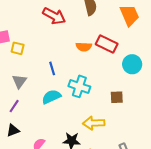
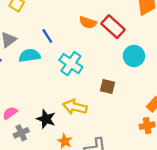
blue line: (52, 68) -> (47, 36), turned -32
cyan semicircle: (51, 97) -> (30, 56), moved

